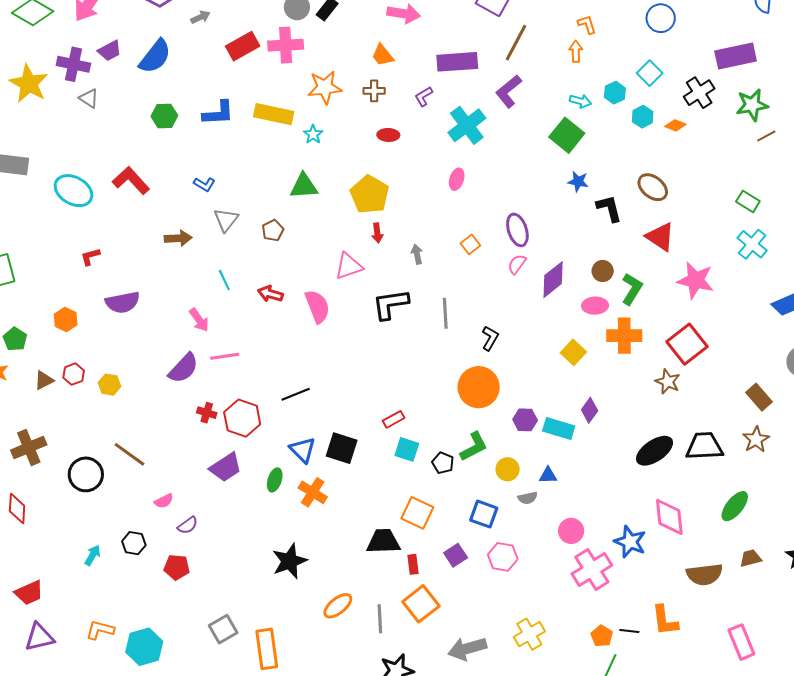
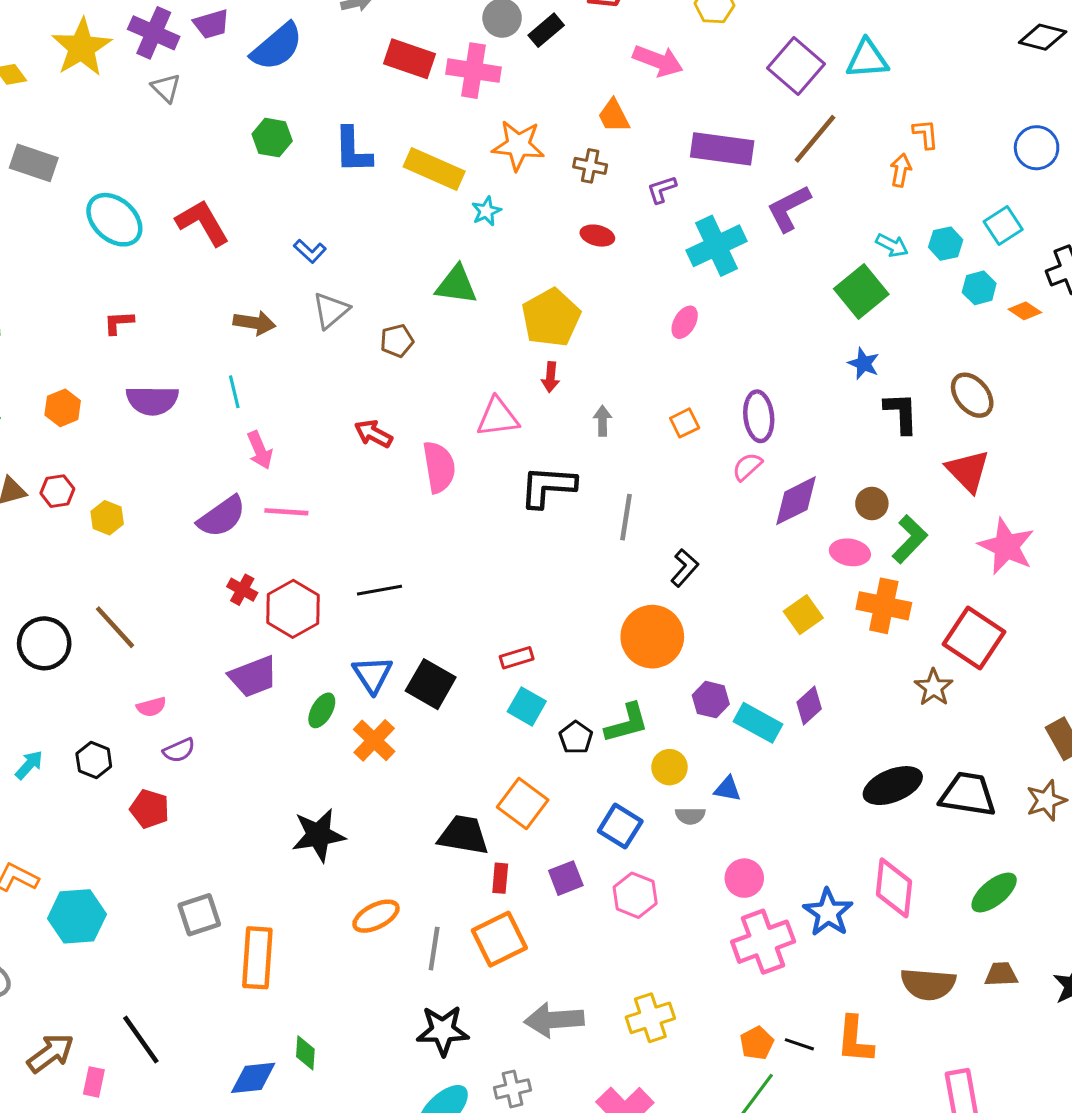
red rectangle: (243, 46) -> (410, 59), turned 36
blue L-shape: (218, 113) -> (353, 150), turned 80
cyan line: (224, 280) -> (234, 392), moved
red square: (687, 344) -> (974, 638), turned -30

